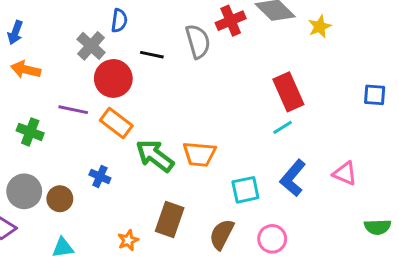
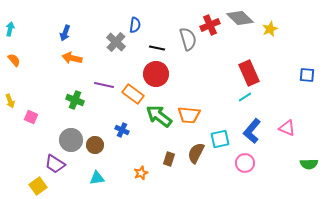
red circle: (113, 78) -> (156, 74), moved
brown rectangle: (170, 220) -> (169, 159), size x0.6
brown semicircle: (222, 234) -> (196, 153), moved
pink circle: (272, 239) -> (245, 163), moved

